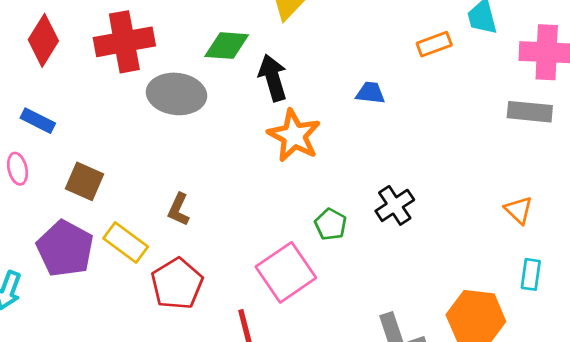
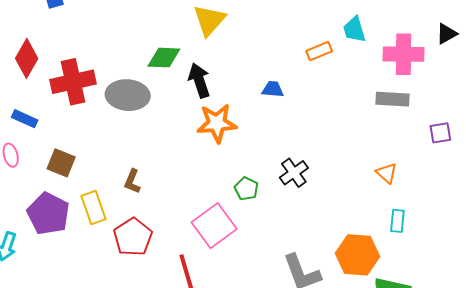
red cross: (124, 42) -> (73, 82), moved
orange star: (294, 136) -> (217, 123), turned -30
yellow rectangle: (126, 243) -> (93, 208), turned 36

